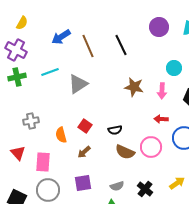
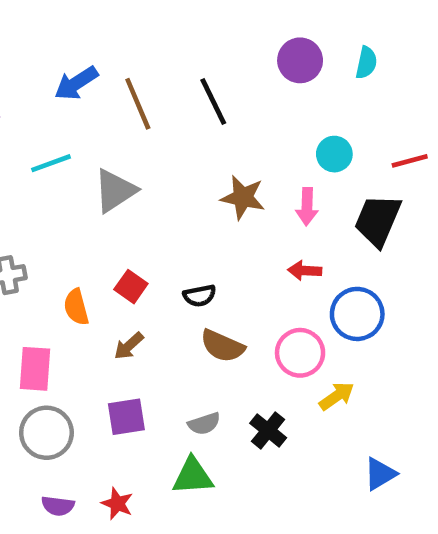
pink circle: (151, 147) -> (300, 353), moved
yellow arrow: (177, 183) -> (337, 396), moved

